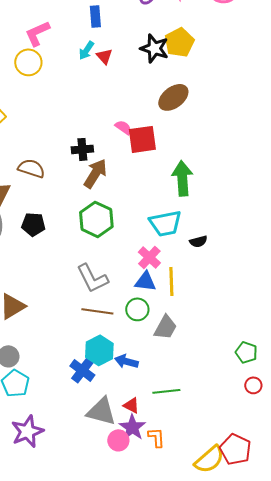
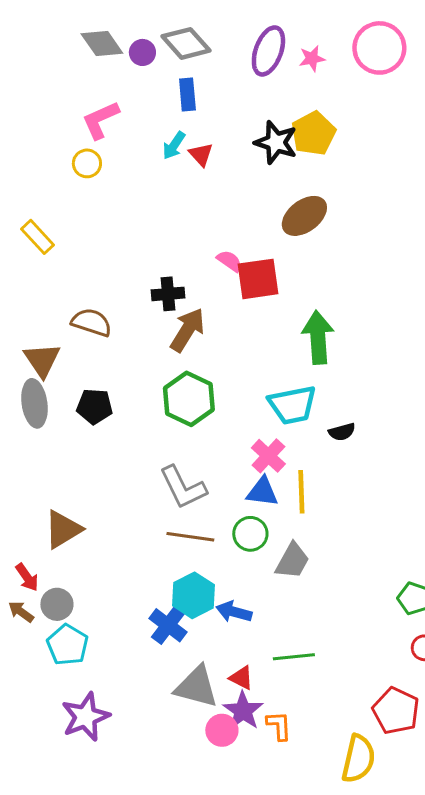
yellow circle: (28, 62) -> (87, 163), size x0.7
red pentagon: (235, 449) -> (396, 711), moved
yellow semicircle: (209, 459) -> (358, 759), turned -36

